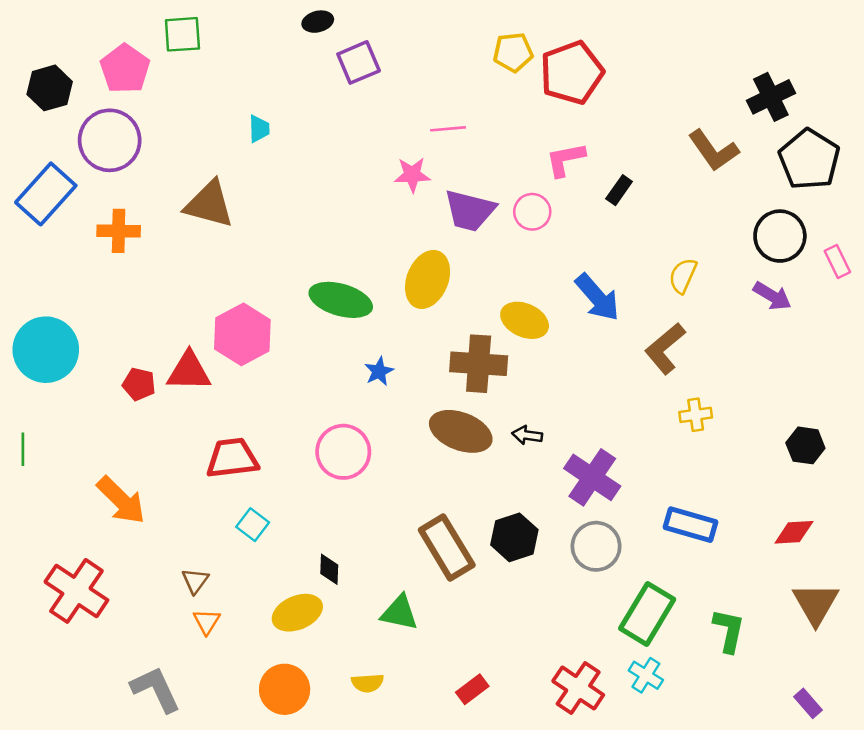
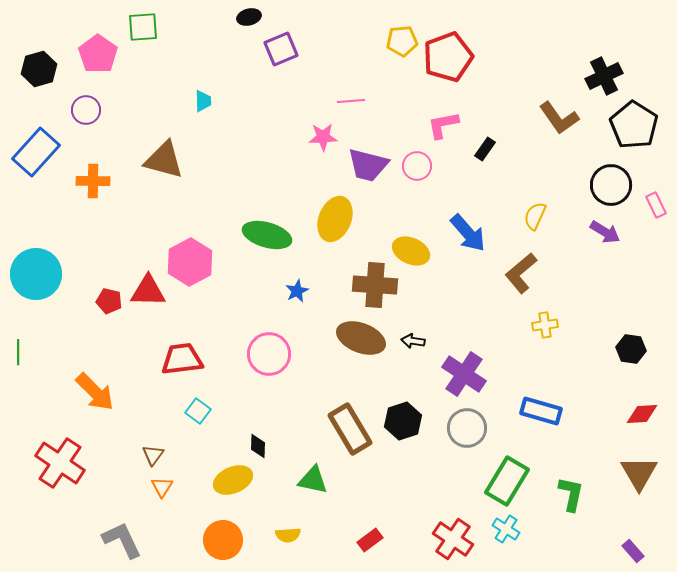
purple circle: (110, 140) -> (86, 110), size x0.6
red diamond: (794, 532) -> (642, 414), moved

